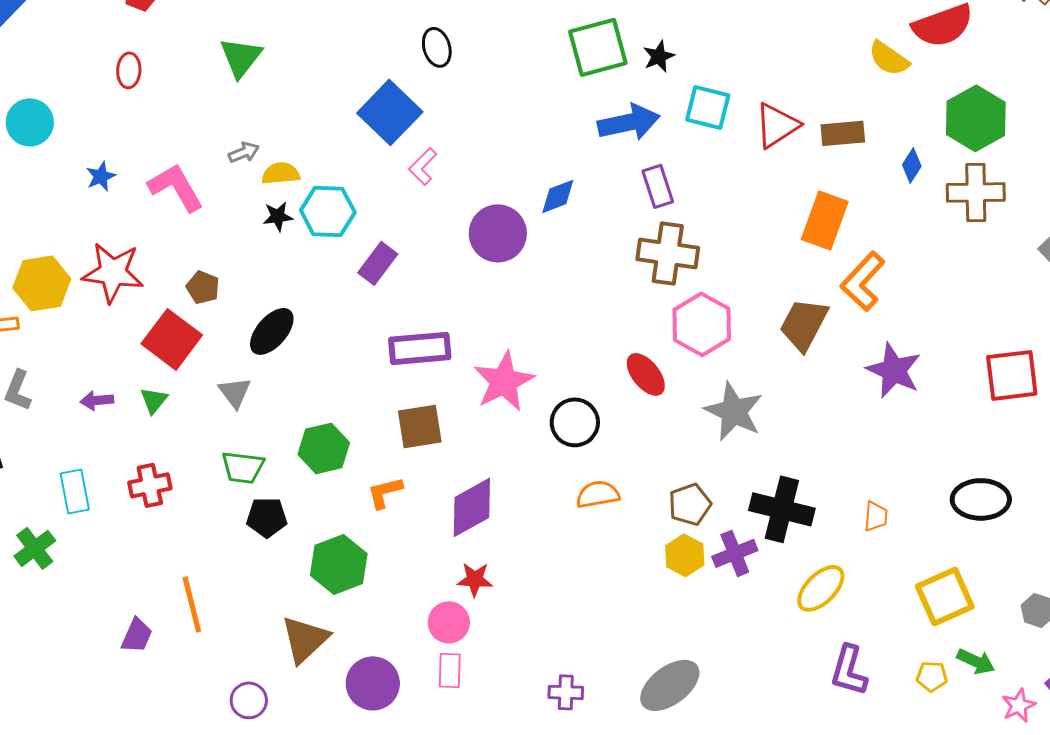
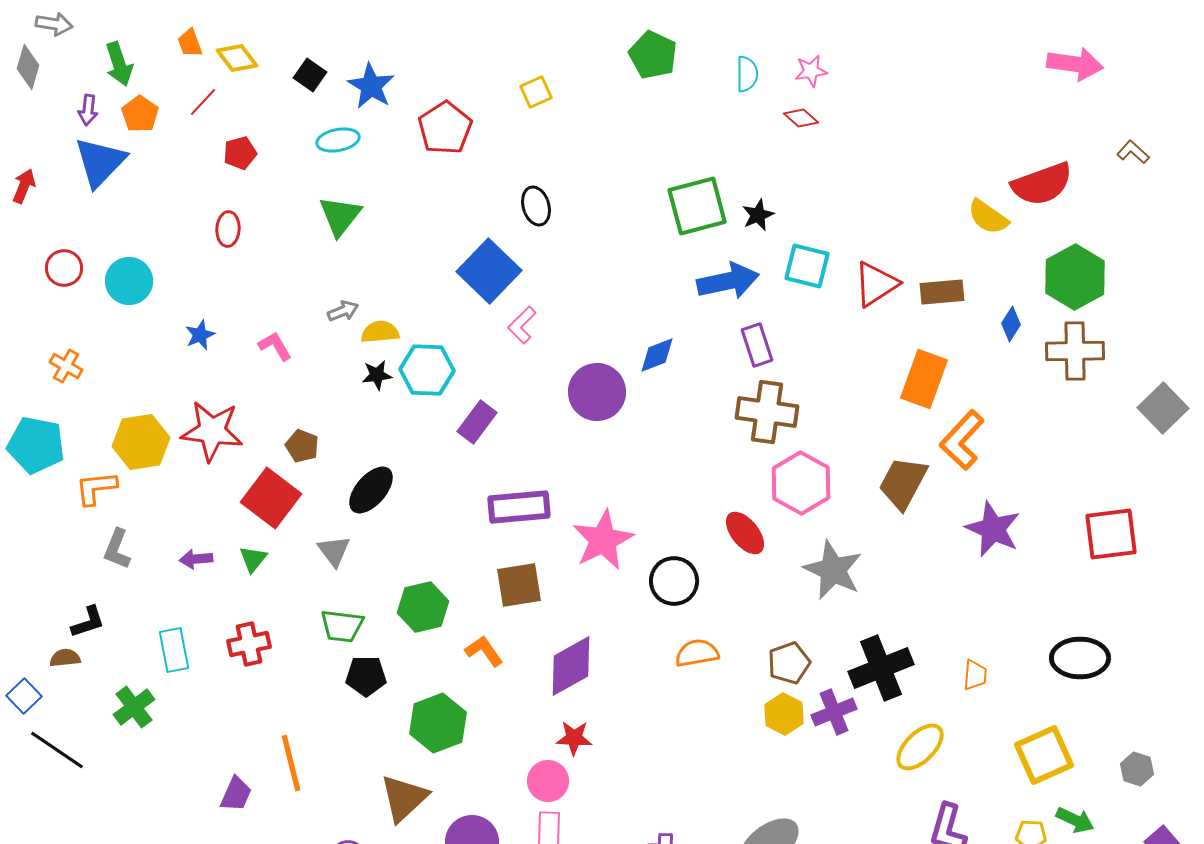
pink L-shape: (176, 187) -> (275, 346), size x0.6
orange L-shape: (385, 492) -> (484, 651), turned 69
black cross: (782, 509) -> (881, 668), turned -36

